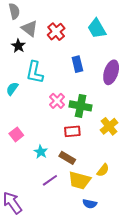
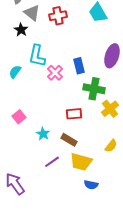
red cross: (56, 32) -> (58, 16), turned 30
blue rectangle: (77, 64) -> (79, 66), moved
pink cross: (57, 101) -> (55, 73), moved
green cross: (81, 106) -> (94, 89), moved
yellow semicircle: (103, 170) -> (111, 146), moved

